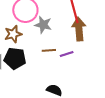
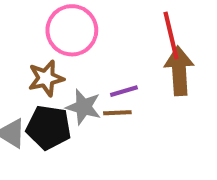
gray star: (43, 25) -> (83, 107), moved
purple line: (67, 54) -> (124, 91), moved

